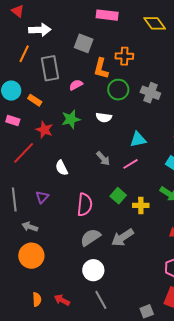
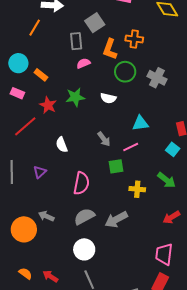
gray square: (84, 43) -> (95, 23), turned 30
gray rectangle: (50, 68) -> (76, 41), moved, size x0.7
green square: (118, 196) -> (116, 166), moved, turned 35
gray arrow: (30, 227) -> (46, 216), moved
orange semicircle: (37, 299) -> (25, 274), turned -56

